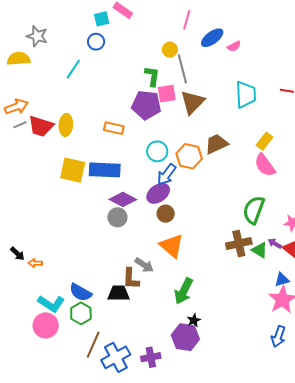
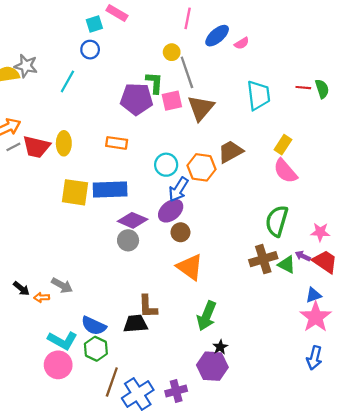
gray star: (37, 36) -> (26, 66), moved
purple pentagon: (146, 105) -> (137, 99), moved
gray arrow: (144, 265) -> (62, 285), moved

